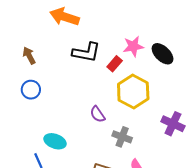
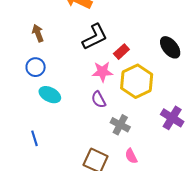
pink star: (133, 46) -> (102, 72), moved
black L-shape: (86, 52) -> (95, 37), turned -44
cyan ellipse: (55, 141) -> (50, 95), moved

